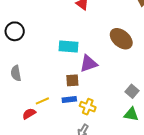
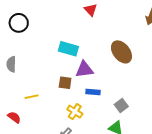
blue rectangle: (69, 100) -> (93, 92), moved
red semicircle: (29, 114) -> (14, 117), moved, turned 56

